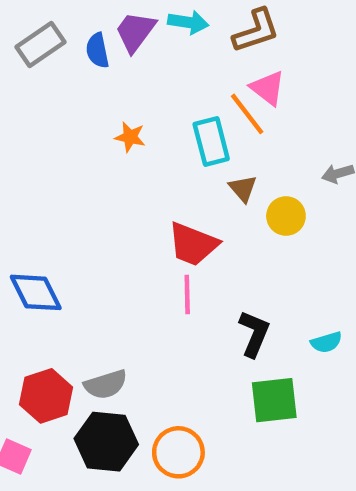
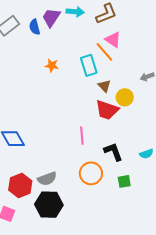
red trapezoid: (193, 244) -> (107, 110), moved
black L-shape: (254, 334) -> (113, 152), turned -40
green square: (274, 400) -> (124, 181), size x0.6
orange circle: (178, 452) -> (91, 173), moved

